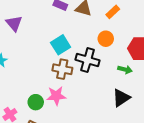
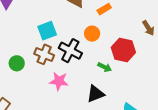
pink star: (56, 96) -> (59, 81), moved
green circle: (36, 102) -> (17, 63), moved

